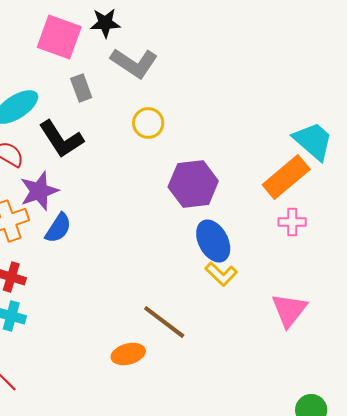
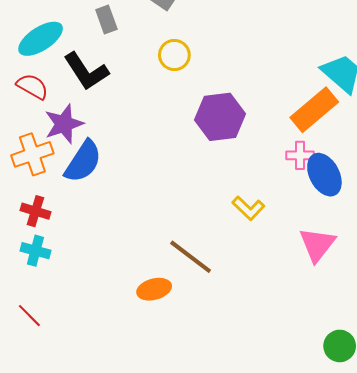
pink cross: (292, 222) -> (300, 155), moved
blue semicircle: (58, 228) -> (83, 161), size x1.4
blue ellipse: (213, 241) -> (324, 175), moved

